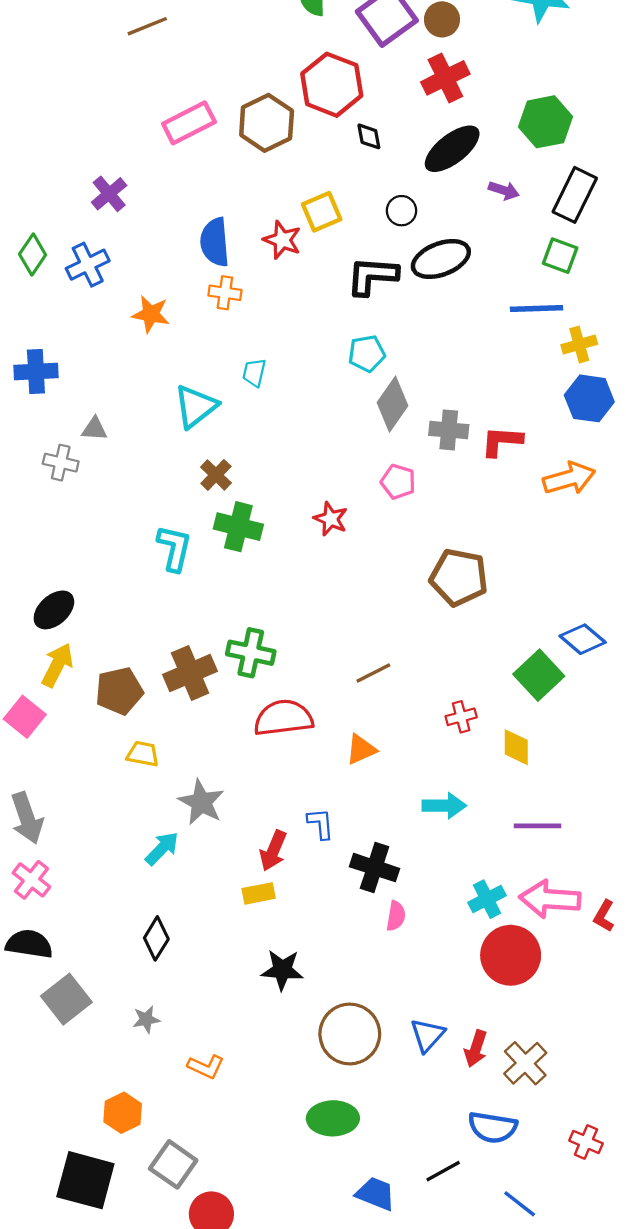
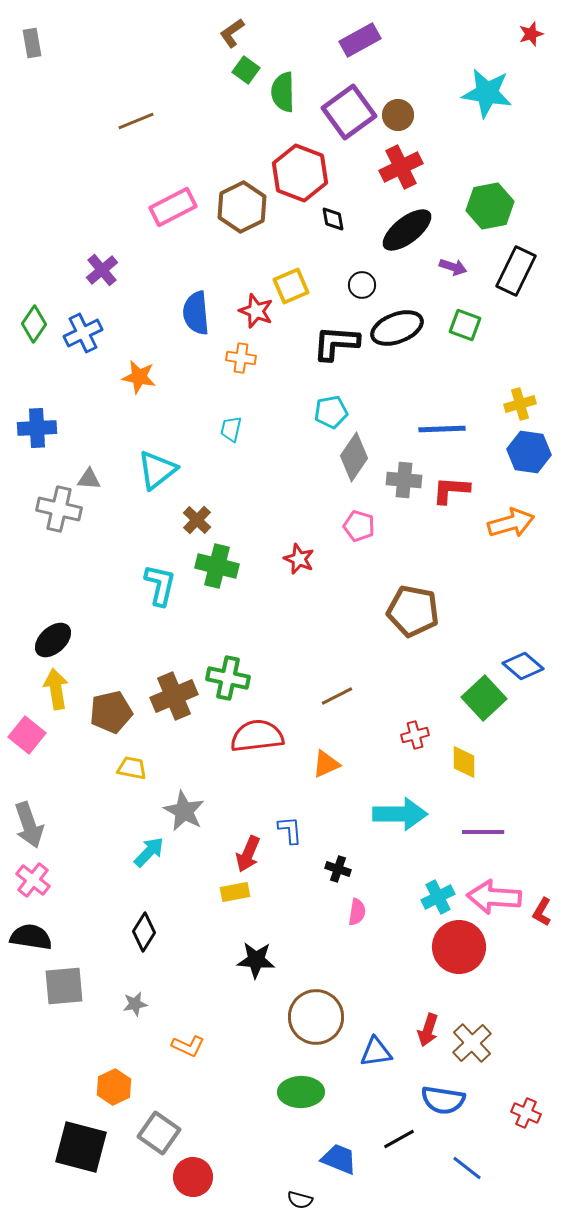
green square: (560, 256) -> (465, 325), moved
orange cross: (225, 293) -> (241, 358), moved
blue line: (536, 308) -> (442, 429), moved
cyan triangle: (196, 406) -> (157, 470), moved
gray cross: (61, 463) -> (59, 509), size x1.4
yellow arrow: (57, 665) -> (56, 689), turned -36
cyan arrow: (444, 806) -> (400, 814), size x1.4
black cross: (375, 868) -> (338, 869), size x0.6
gray square: (66, 999) -> (64, 986), turned 33
blue triangle: (427, 1035) -> (376, 1052), moved, turned 40

